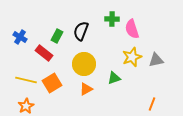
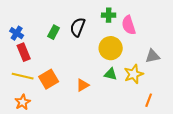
red rectangle: (44, 53) -> (24, 52), moved, turned 30
yellow star: (132, 57) -> (134, 74), moved
yellow circle: (84, 64) -> (111, 48), moved
green triangle: (114, 78) -> (111, 74), turned 32

